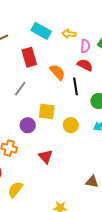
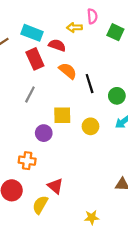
cyan rectangle: (41, 31) -> (32, 33), moved
pink semicircle: (85, 46) -> (92, 16), moved
red semicircle: (85, 65) -> (57, 45), moved
red triangle: (46, 157) -> (55, 186), moved

